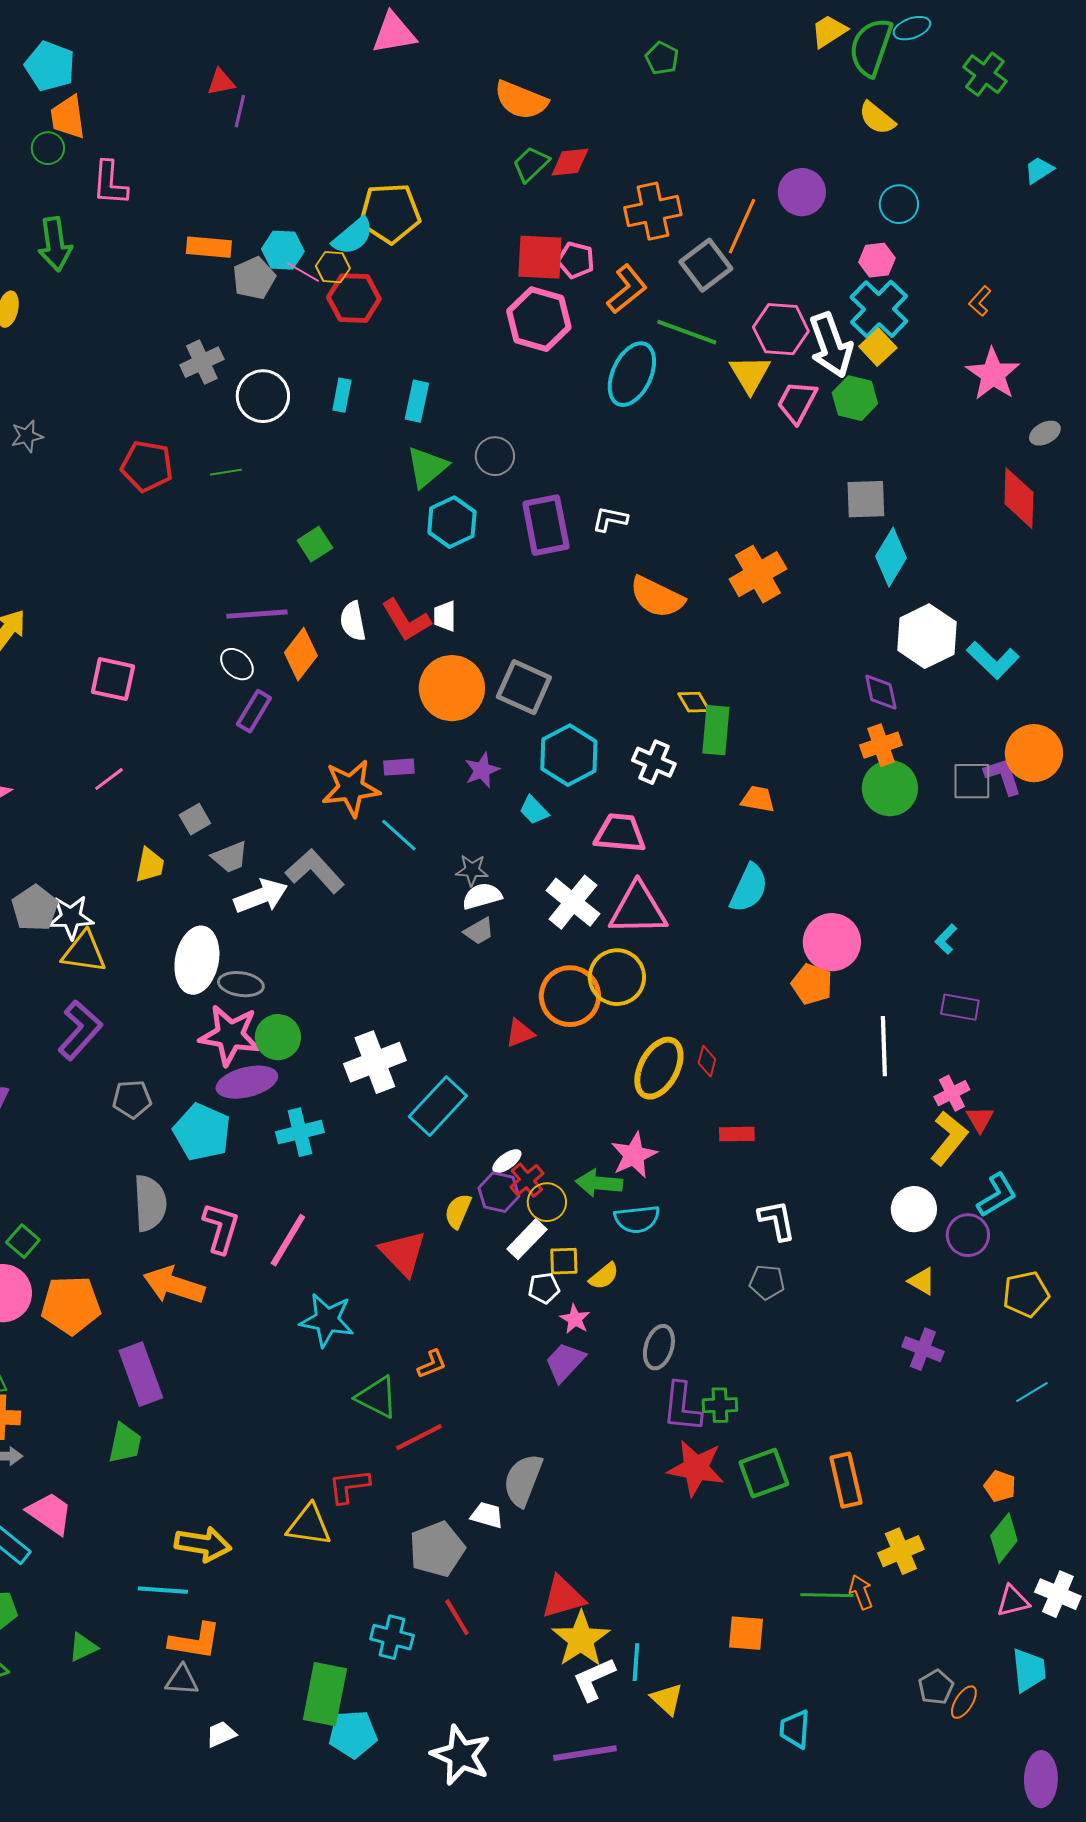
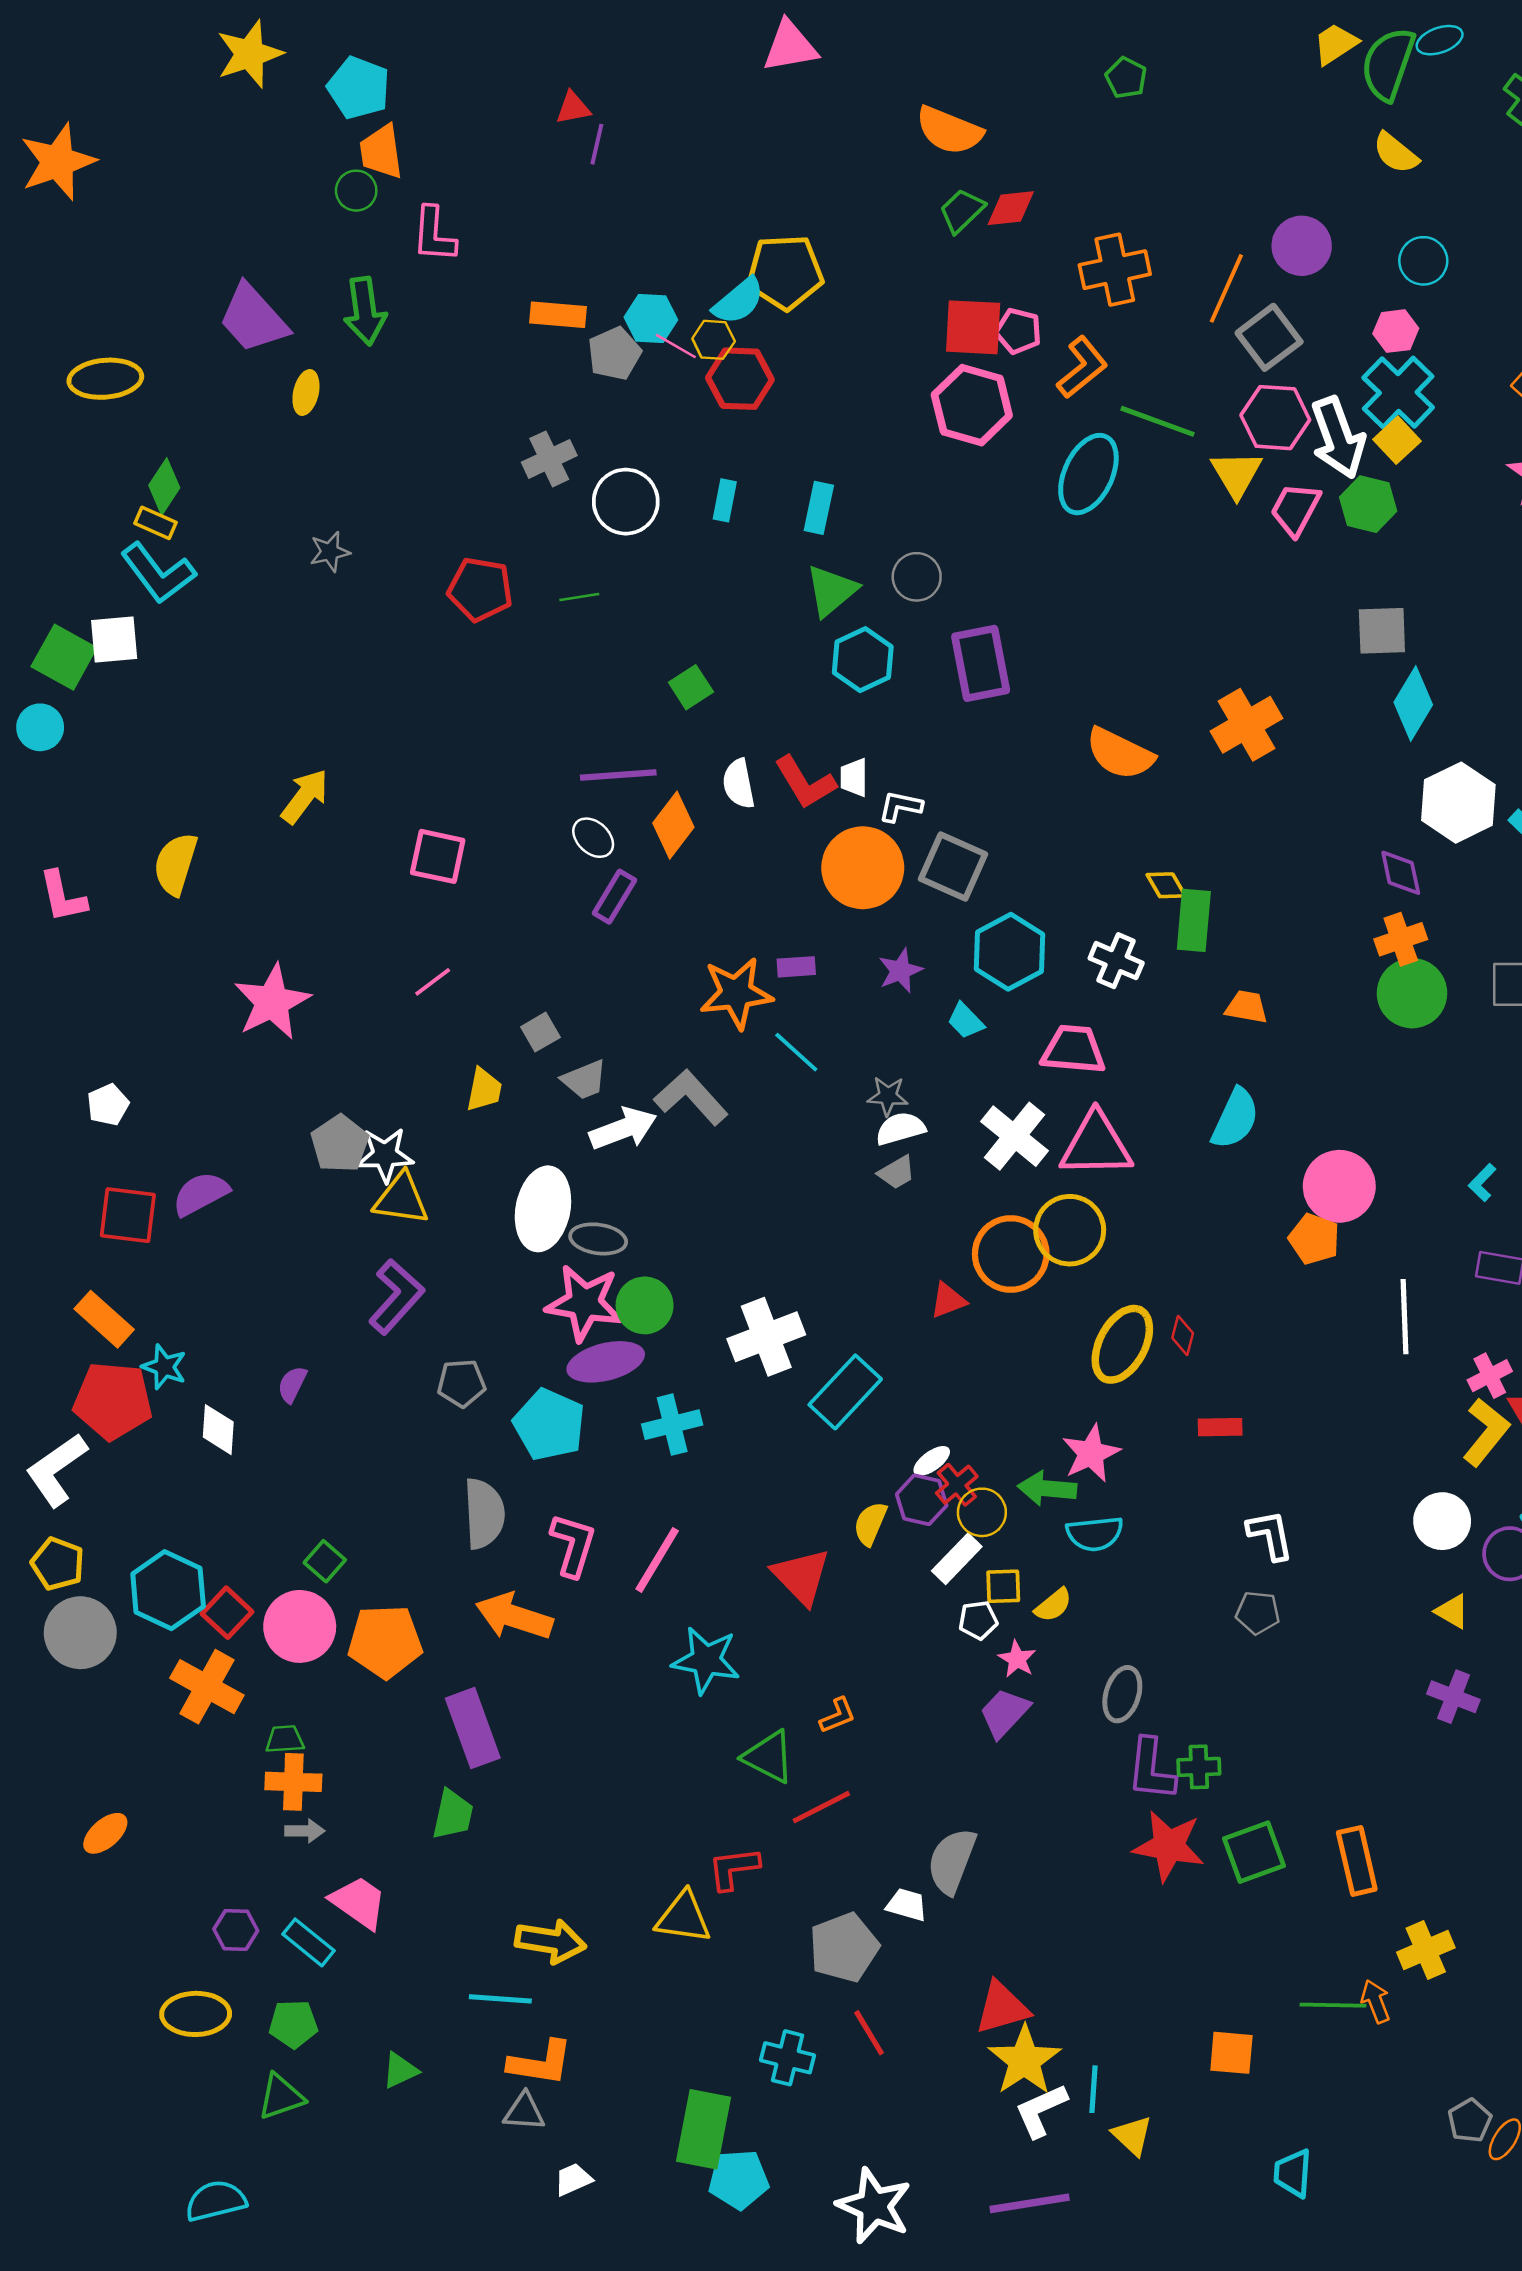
gray square: (706, 265) -> (1269, 337), moved
white L-shape: (610, 519) -> (900, 806), moved

